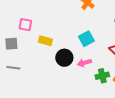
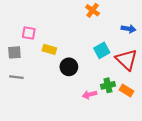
cyan square: (86, 39) -> (102, 50), moved
pink arrow: (84, 63) -> (89, 95), moved

